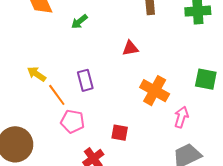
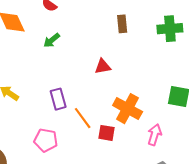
orange line: (57, 95) -> (83, 118), moved
red square: (120, 133) -> (107, 133), moved

